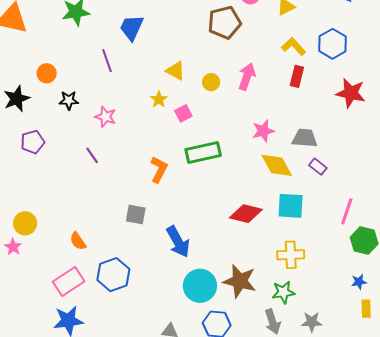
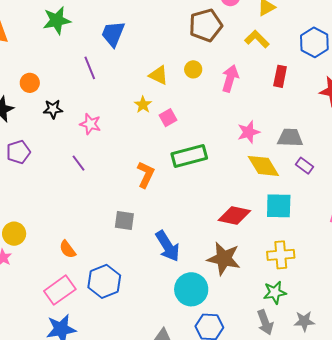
yellow L-shape: (294, 46) -> (257, 39), moved
yellow circle: (211, 82) -> (193, 69), moved
brown star: (240, 281) -> (224, 259), moved

